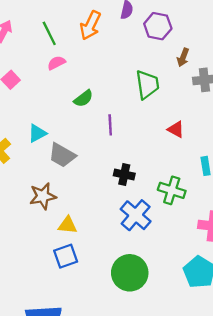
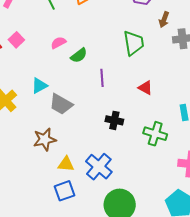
pink semicircle: (56, 63) -> (58, 43), moved
red triangle: (176, 129) -> (145, 88), moved
blue cross: (136, 215) -> (99, 167), moved

